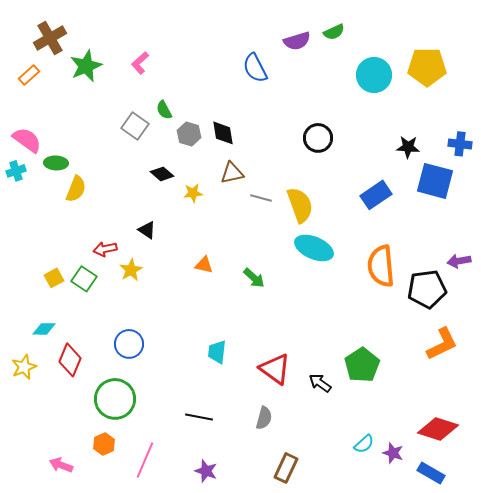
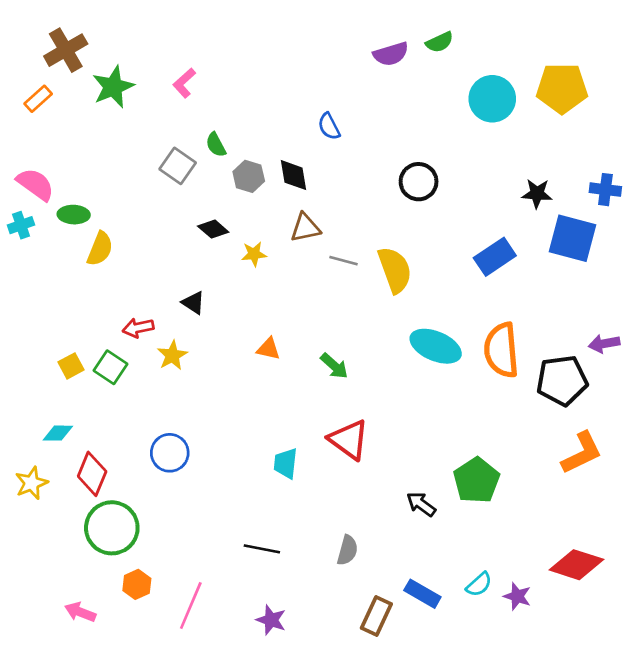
blue semicircle: (255, 68) -> (329, 126), moved, size x0.7
cyan ellipse: (314, 248) -> (436, 346), moved
red triangle: (275, 369) -> (349, 440), moved
green circle: (115, 399) -> (112, 528), moved
blue rectangle: (431, 473) -> (422, 594), moved

